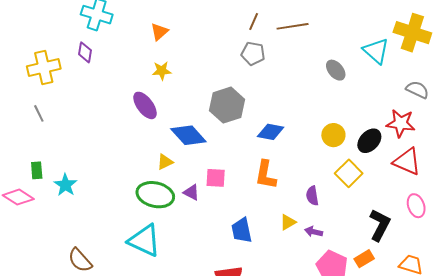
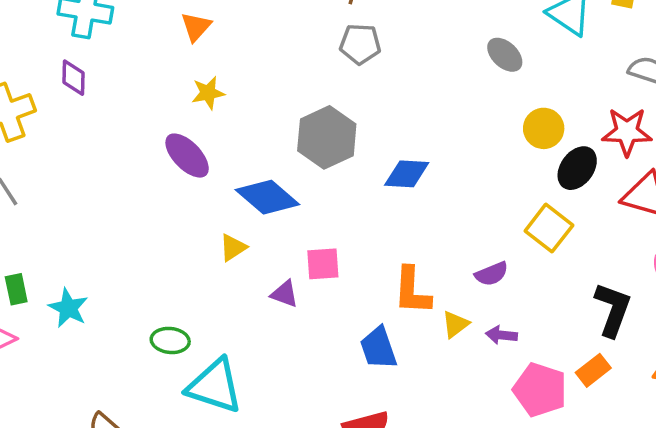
yellow circle: (333, 135) -> (544, 128), moved
orange L-shape: (266, 175) -> (412, 291), moved
green ellipse: (155, 195) -> (170, 340), moved, size x0.6
purple semicircle: (312, 196) -> (492, 274), turned -96

